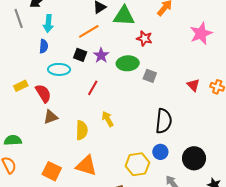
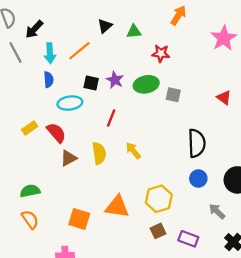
green triangle: (124, 16) -> (134, 32), size x0.6
orange line: (89, 31) -> (79, 51), moved
yellow semicircle: (82, 130) -> (99, 153), moved
yellow hexagon: (137, 164) -> (159, 199), moved

